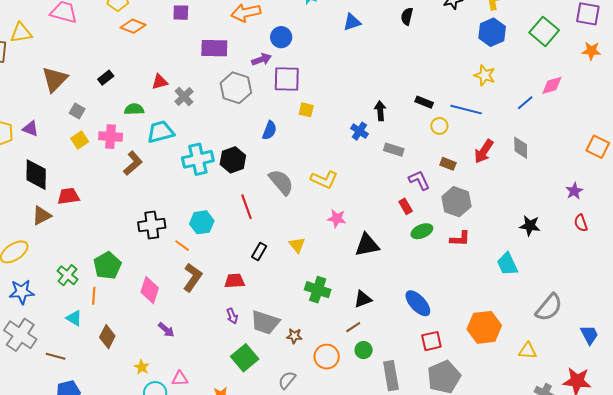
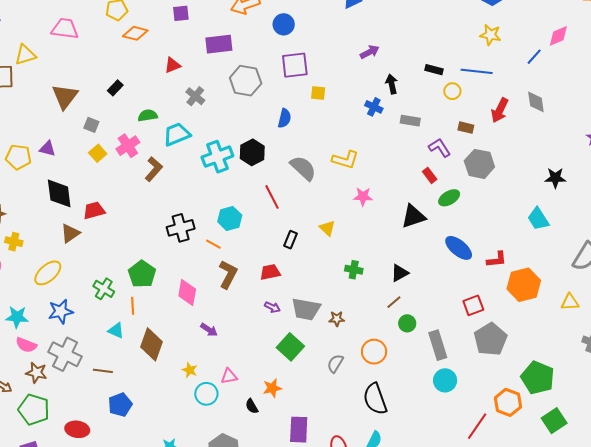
purple arrow: (261, 59) -> (370, 52), moved
red triangle: (160, 82) -> (172, 65), moved
pink cross: (111, 137) -> (128, 146), turned -30
red L-shape: (460, 239) -> (497, 259), moved
black triangle: (367, 245) -> (413, 216), moved
green cross: (318, 290) -> (354, 270), size x0.7
blue ellipse: (418, 303) -> (459, 248), moved
purple arrow: (232, 316) -> (272, 307), turned -35
brown diamond: (107, 337) -> (151, 344), size x1.4
orange circle: (327, 357) -> (374, 352), moved

